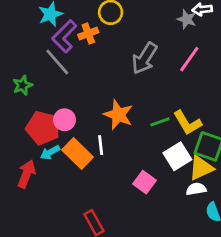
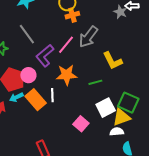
orange cross: (88, 34) -> (72, 15), moved
purple L-shape: (64, 36) -> (45, 56), moved
pink line: (189, 59) -> (66, 45), moved
orange star: (118, 115) -> (67, 75), turned -30
yellow L-shape: (187, 123) -> (113, 61), moved

